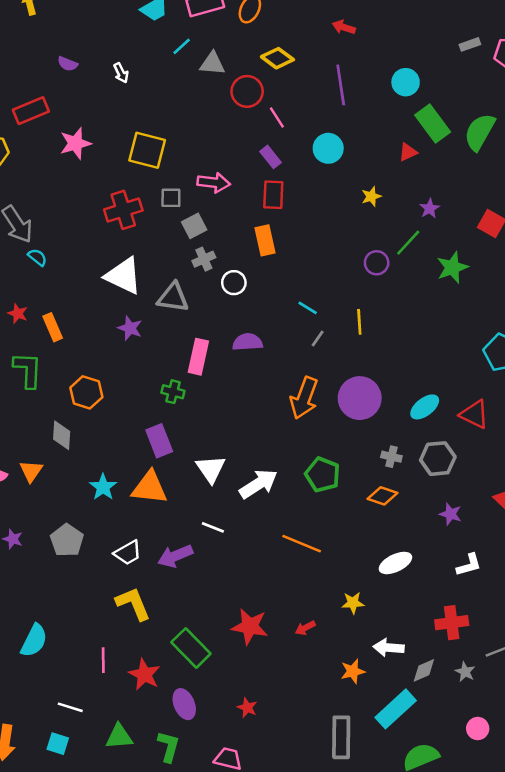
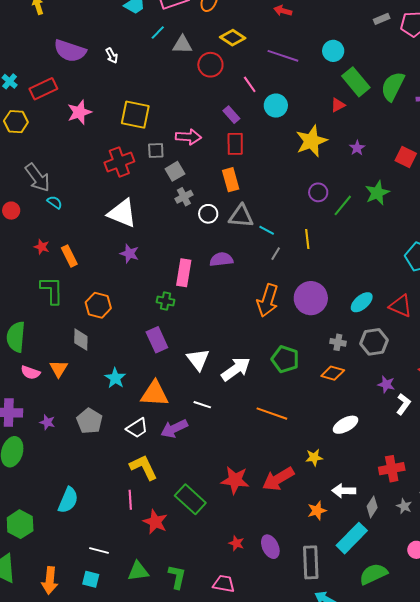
purple semicircle: (68, 64) -> (70, 51), size x2.0
purple line: (341, 85) -> (283, 56), turned -60
pink line: (277, 118) -> (250, 84), moved
yellow star: (371, 196) -> (311, 141), size x2.0
green line: (408, 243) -> (343, 205), moved
gray triangle: (173, 297) -> (241, 216), moved
orange triangle: (150, 488) -> (155, 394), moved
white L-shape: (469, 565) -> (403, 404), moved, turned -35
red arrow: (305, 628) -> (278, 479), size x2.0
pink line: (103, 660) -> (130, 500), moved
gray diamond: (424, 670) -> (372, 507), turned -30
purple ellipse: (184, 704) -> (270, 547), moved

